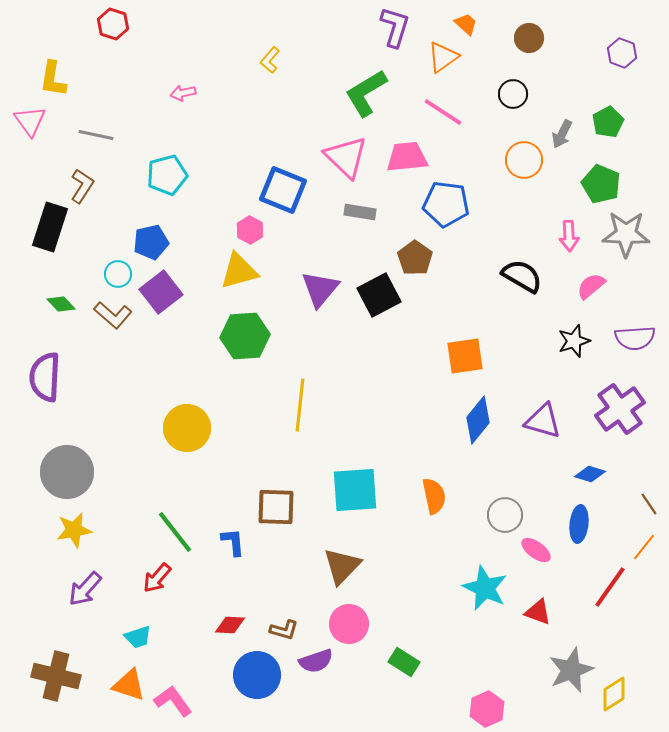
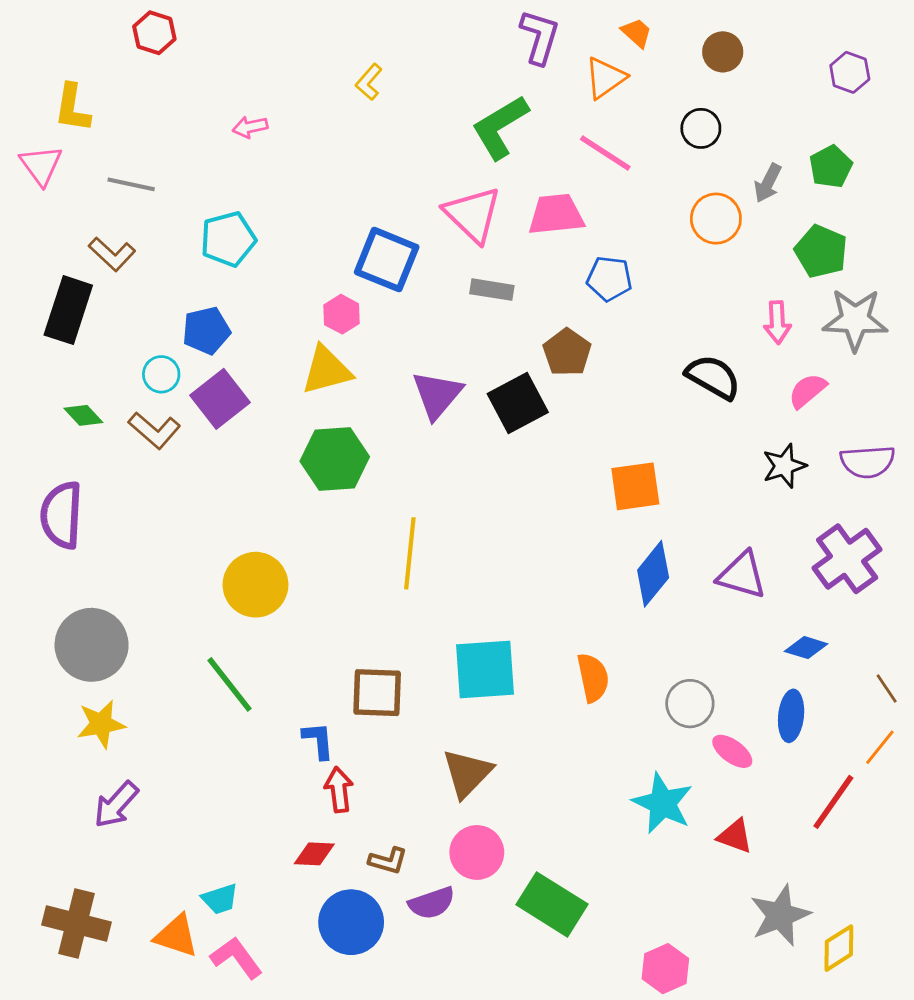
brown L-shape: (82, 186) -> (112, 254), turned 100
blue pentagon: (446, 204) -> (609, 279), size x0.7
green line: (175, 532) -> (230, 684), moved
red arrow: (157, 578) -> (339, 790), moved, turned 132
cyan trapezoid: (138, 637) -> (220, 899), moved
green rectangle: (404, 662) -> (552, 904), size x1.6

